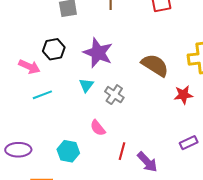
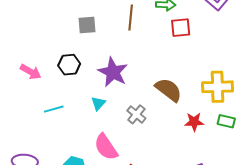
pink arrow: (29, 67) -> (31, 72), moved
gray cross: (114, 95) -> (136, 114), moved
pink semicircle: (98, 128) -> (106, 147), size x1.6

